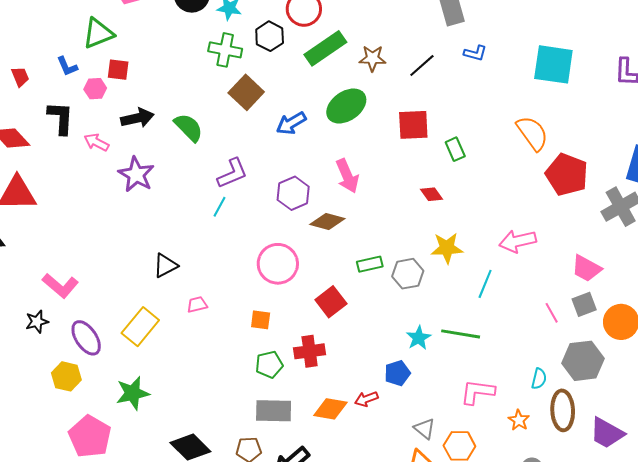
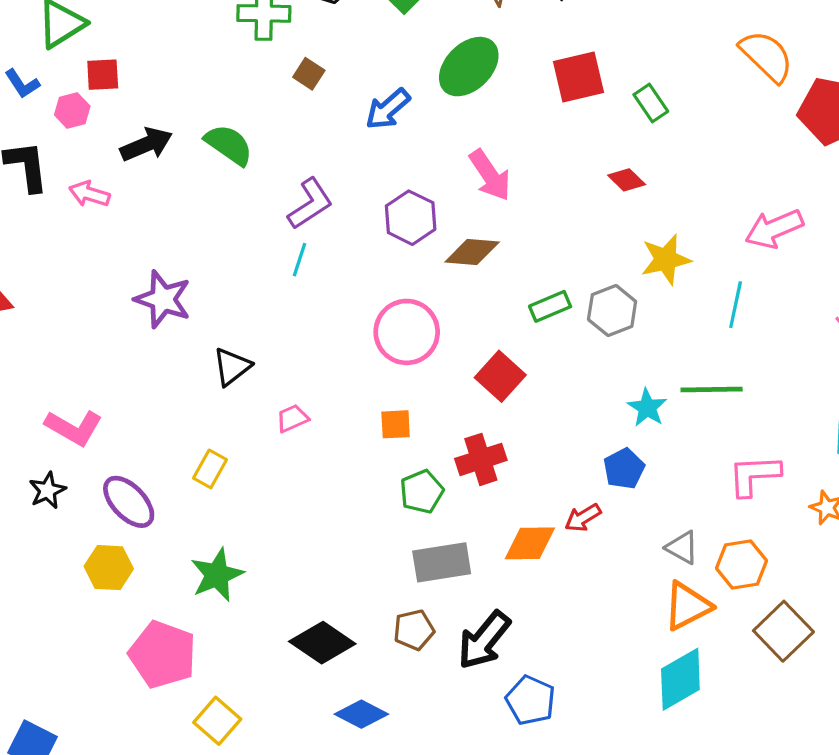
brown square: (246, 92) -> (309, 74), size x0.6
purple star: (136, 174) -> (163, 299), moved
yellow rectangle: (140, 327) -> (210, 469), size x0.6

